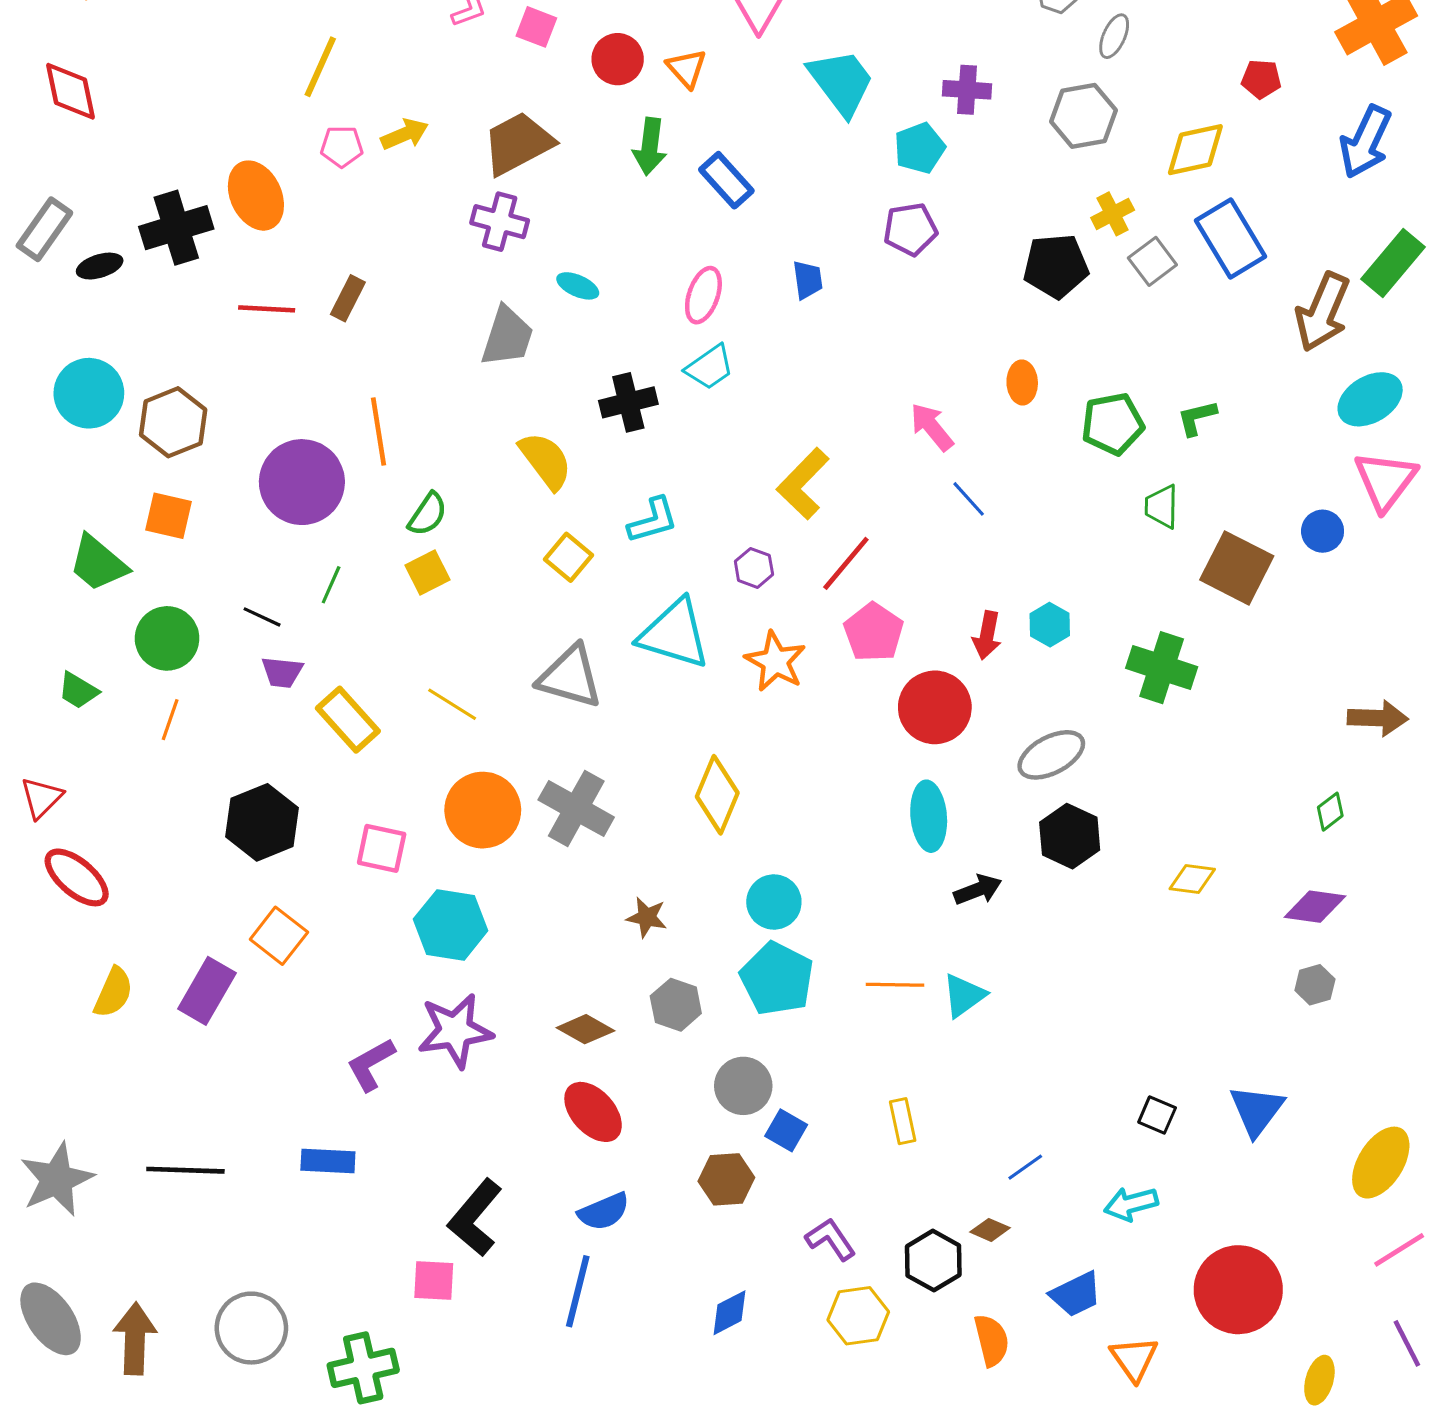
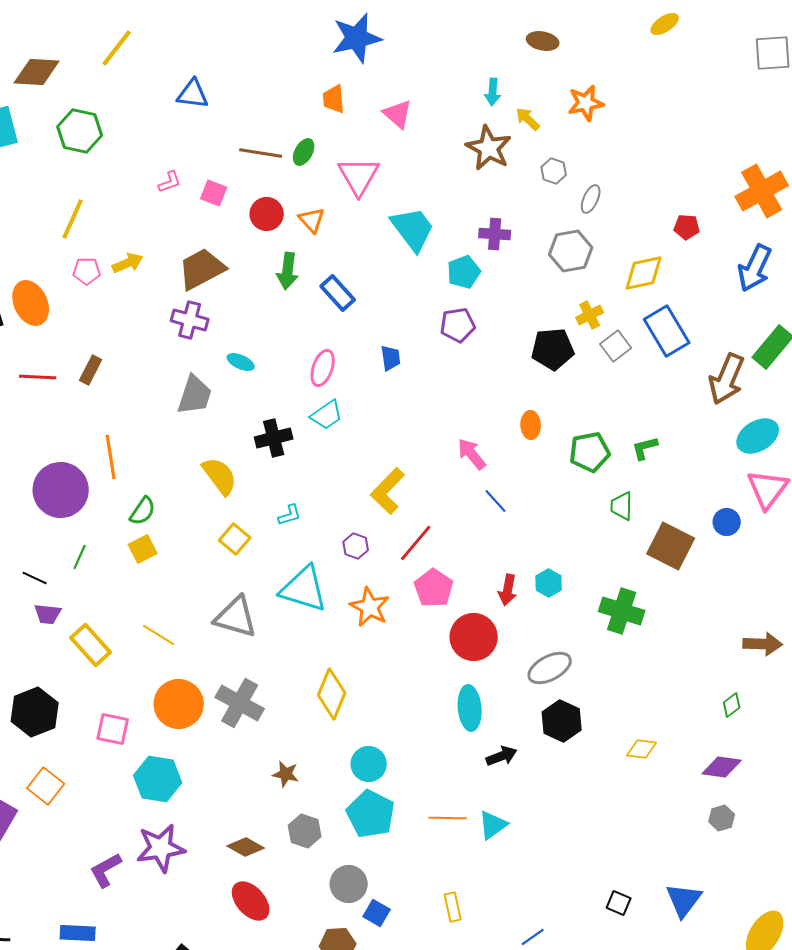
cyan L-shape: (653, 520) -> (290, 515), size x0.7

